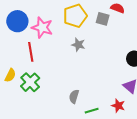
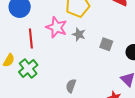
gray square: (103, 19) -> (106, 44), moved
pink star: (42, 28) -> (56, 27), moved

